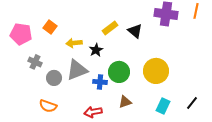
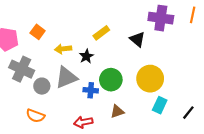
black triangle: (135, 31) -> (137, 39), moved
gray cross: (35, 62) -> (22, 69), size x1.6
cyan rectangle: (163, 106) -> (160, 105), moved

